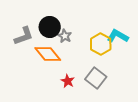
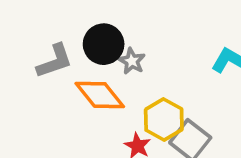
yellow hexagon: (101, 44) -> (164, 119), moved

